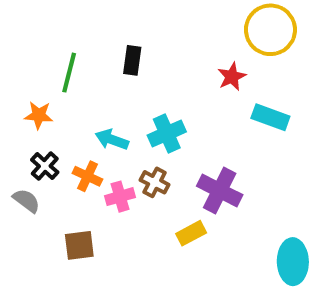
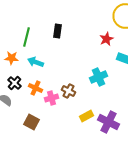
cyan cross: (167, 134) -> (98, 77), moved
cyan arrow: (112, 140) -> (36, 62), moved
purple cross: (220, 190) -> (108, 122), moved
brown square: (79, 245) -> (32, 122), turned 35

